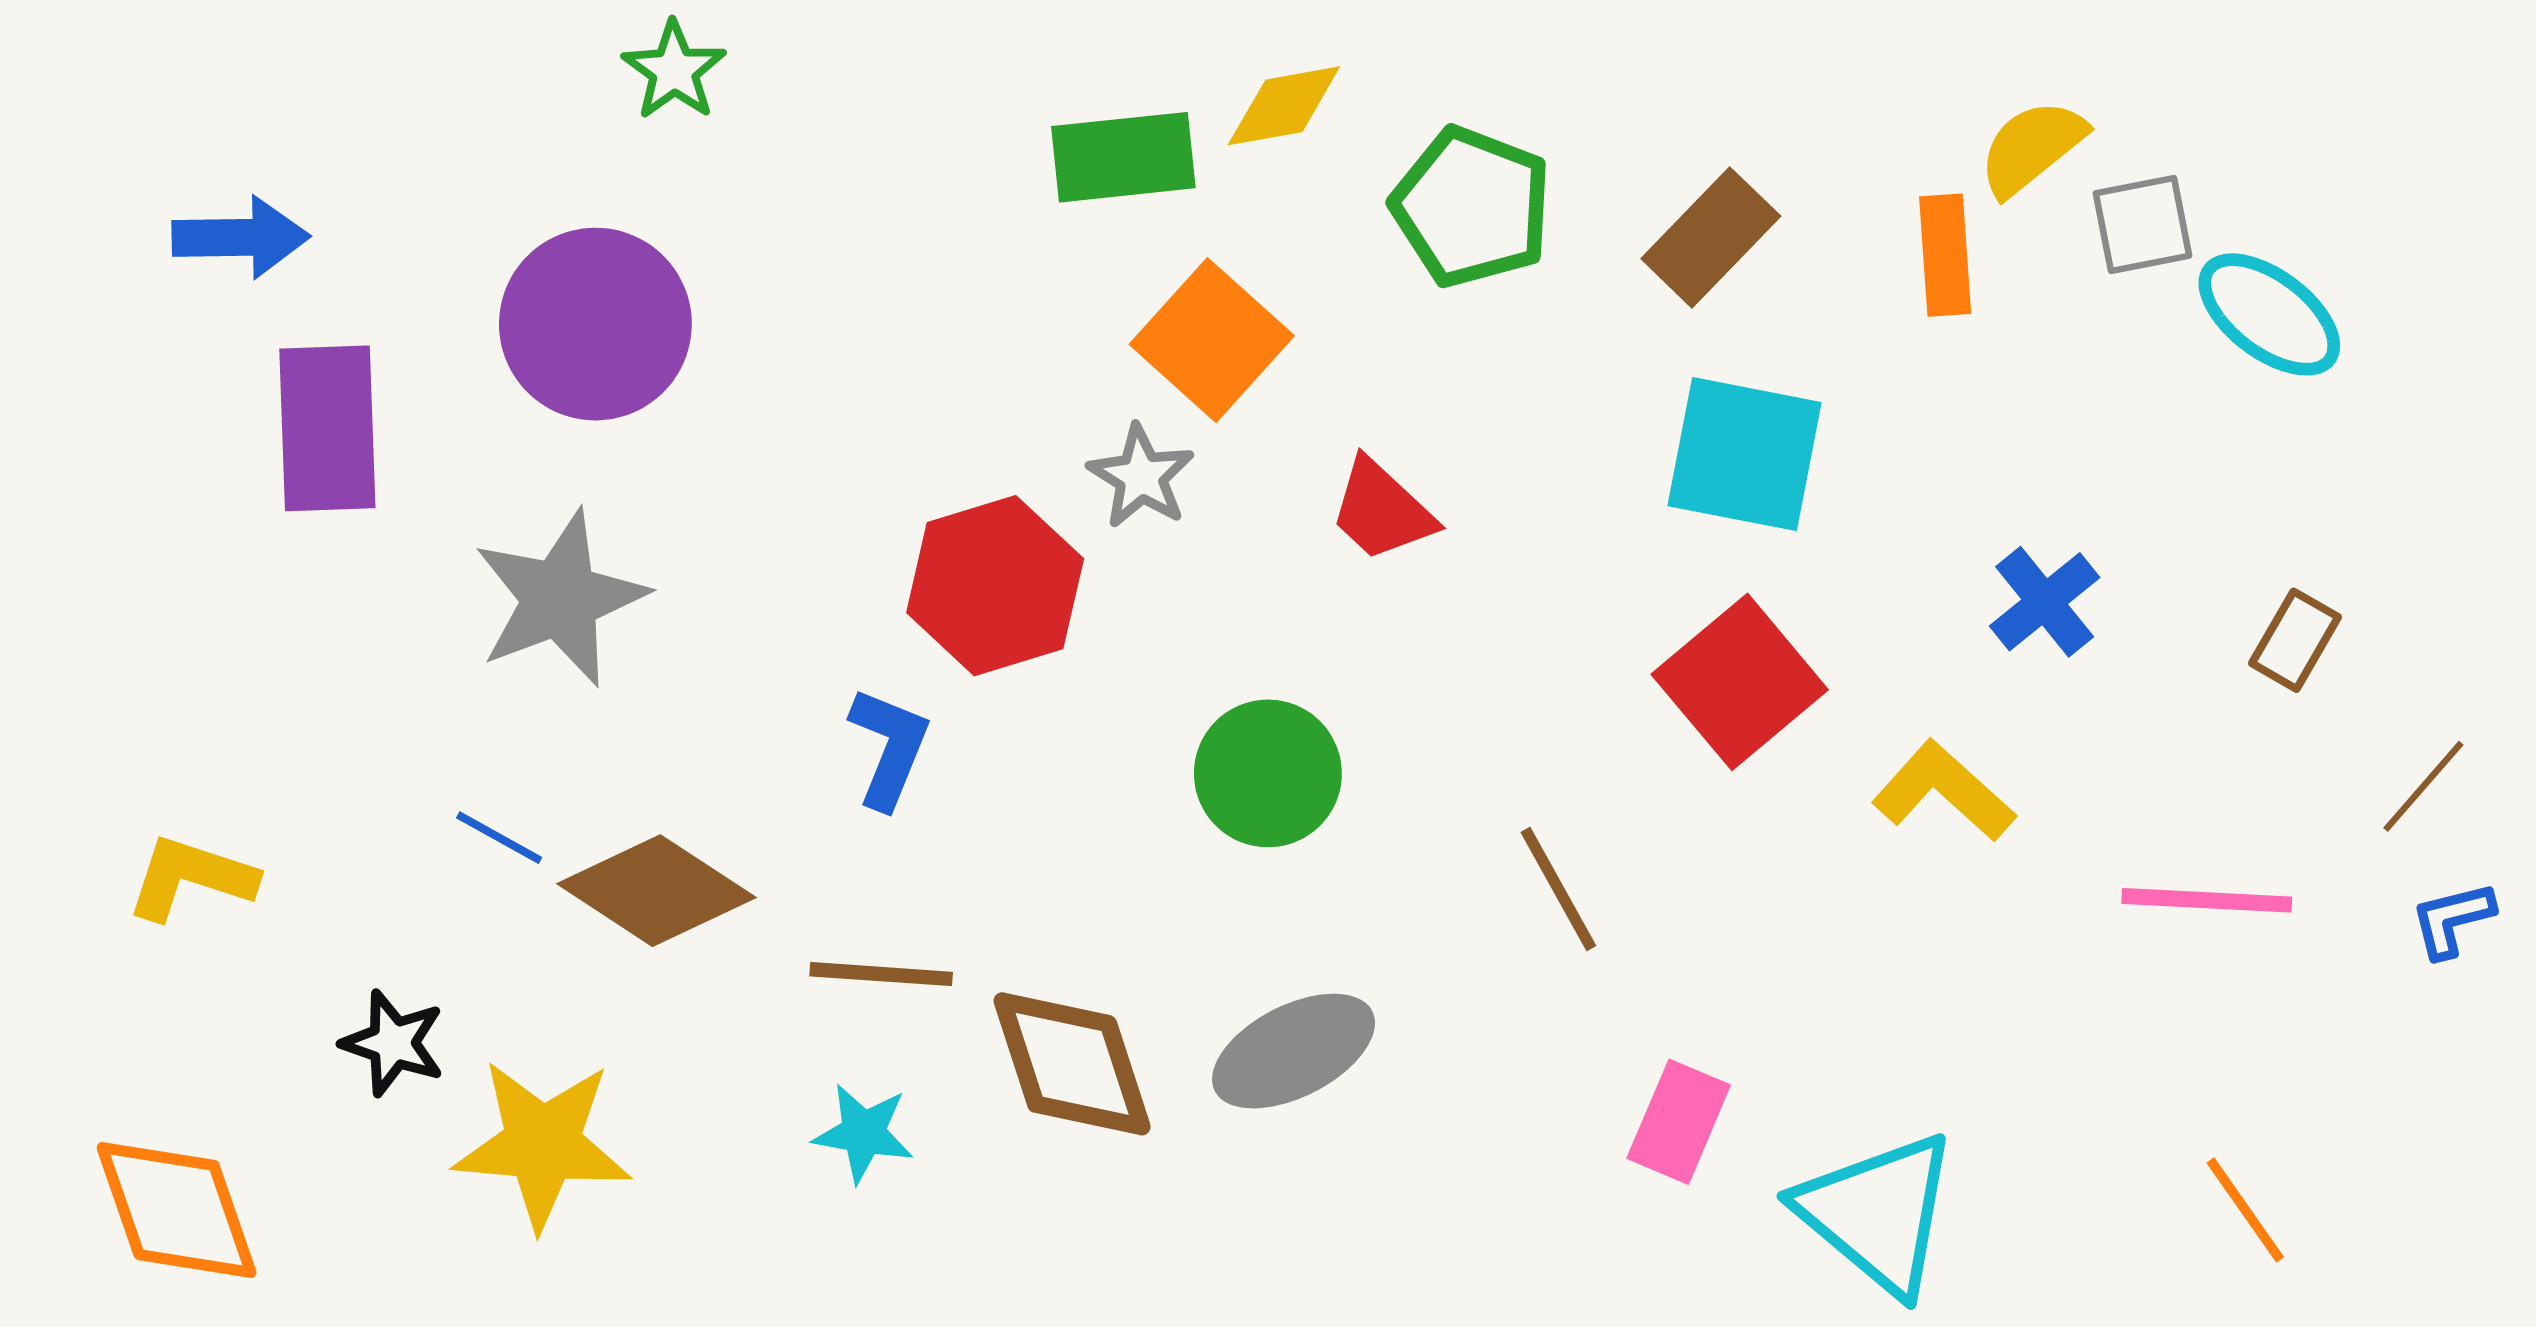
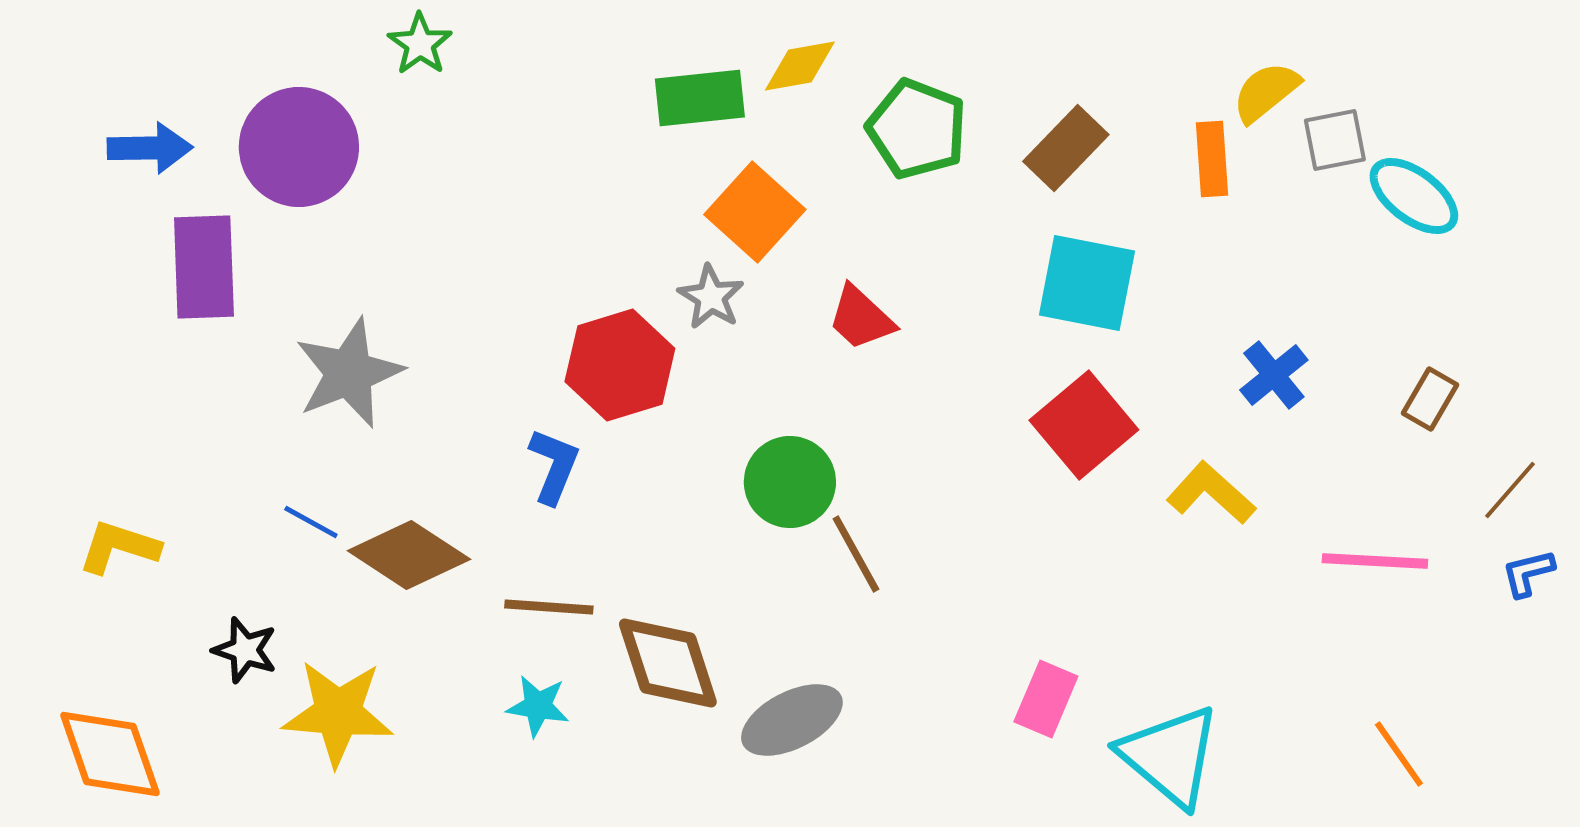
purple circle: (595, 324) -> (299, 147), moved
brown line: (1558, 889) -> (856, 554), moved
gray ellipse: (1294, 1051) -> (792, 720), moved

